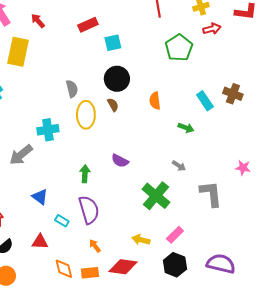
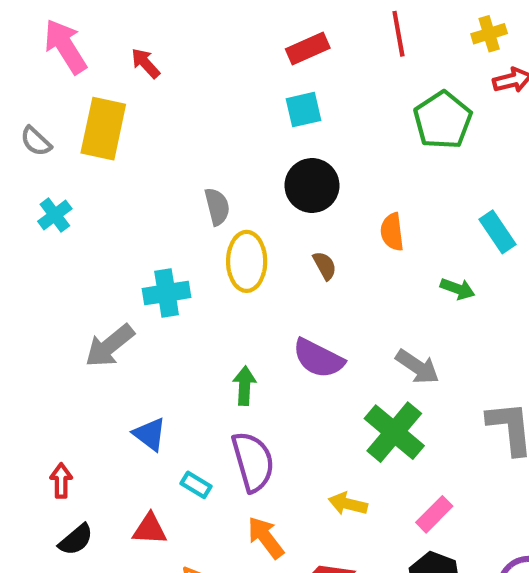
red rectangle: (88, 25) -> (308, 48), moved
brown semicircle: (113, 105) -> (325, 266), moved
purple semicircle: (120, 161) -> (318, 358), size x1.4
gray arrow: (179, 166) -> (417, 367), moved, size x1.5
yellow arrow: (141, 240) -> (348, 504), moved
orange arrow: (95, 246) -> (266, 538), size x1.5

